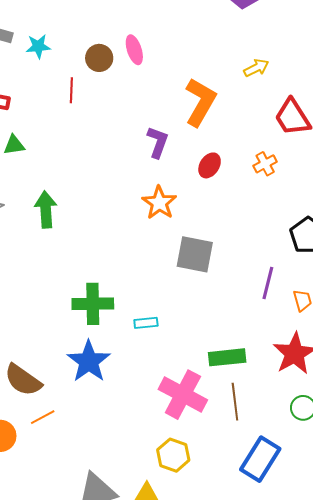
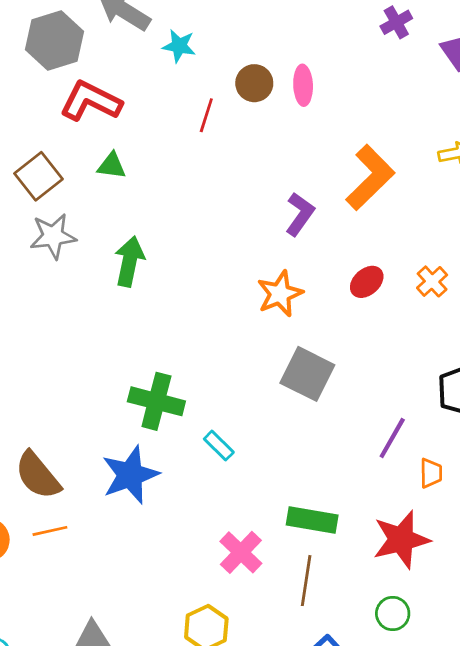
orange cross: (265, 164) -> (432, 281), turned -30
red ellipse: (210, 165) -> (367, 282), moved
cyan rectangle: (146, 323) -> (219, 446), turned 35
pink cross: (183, 395) -> (241, 552), size x0.7

